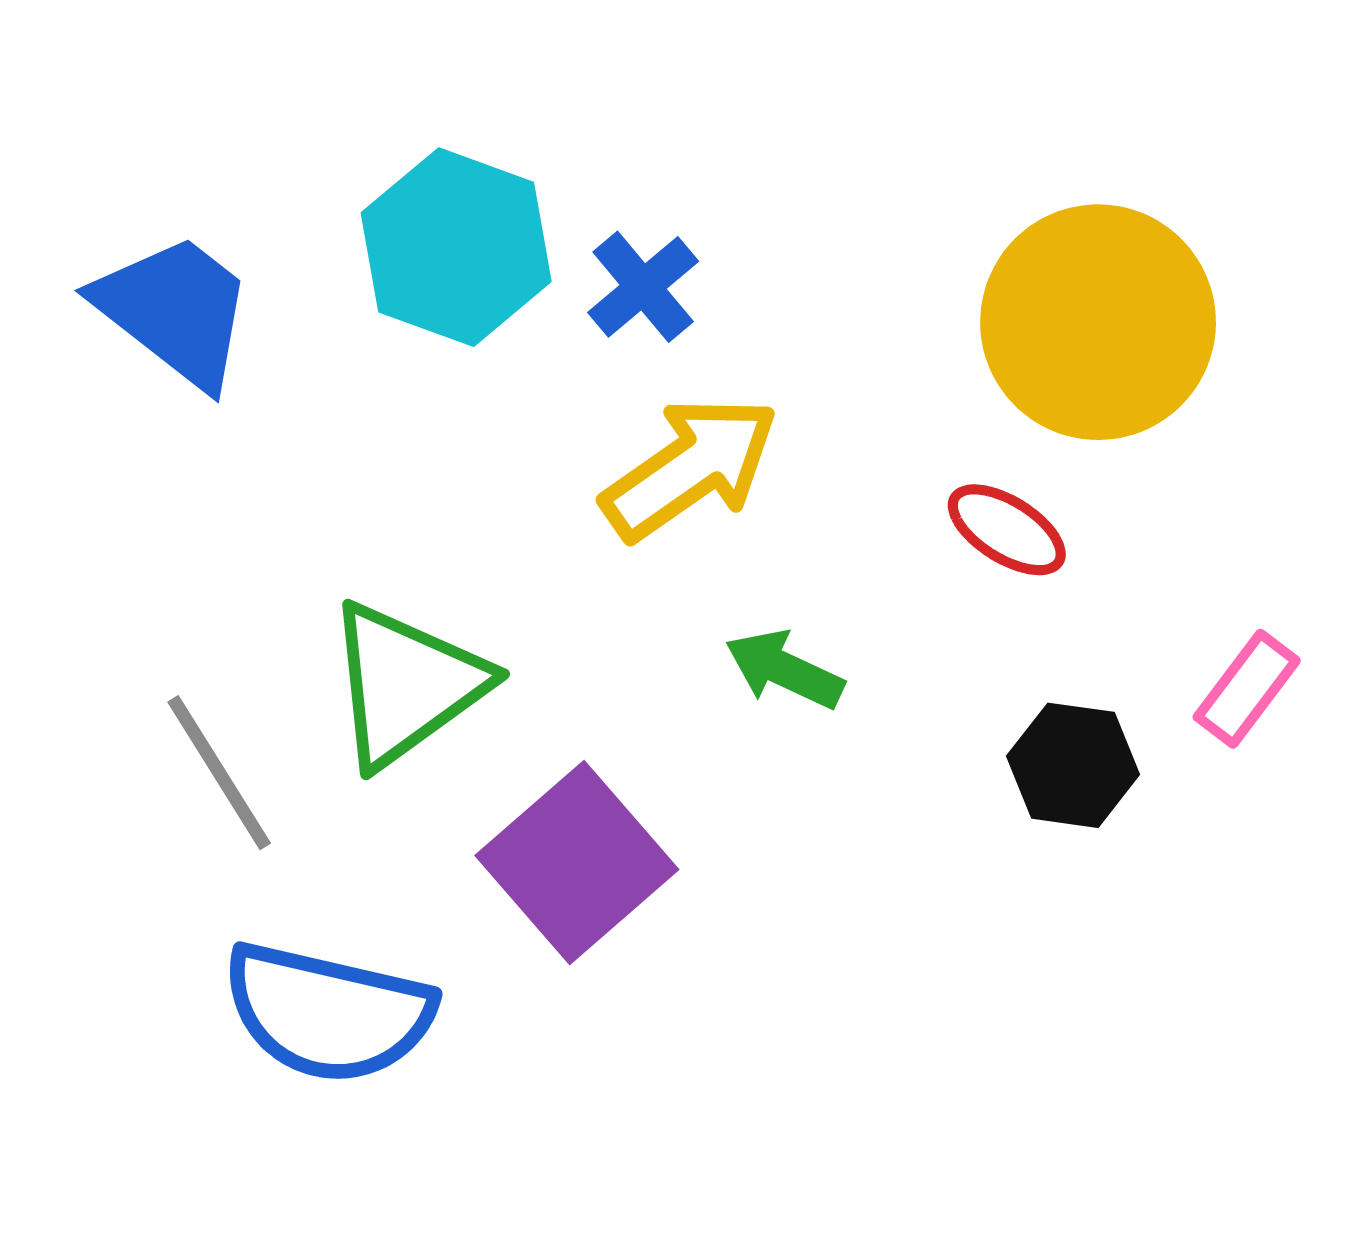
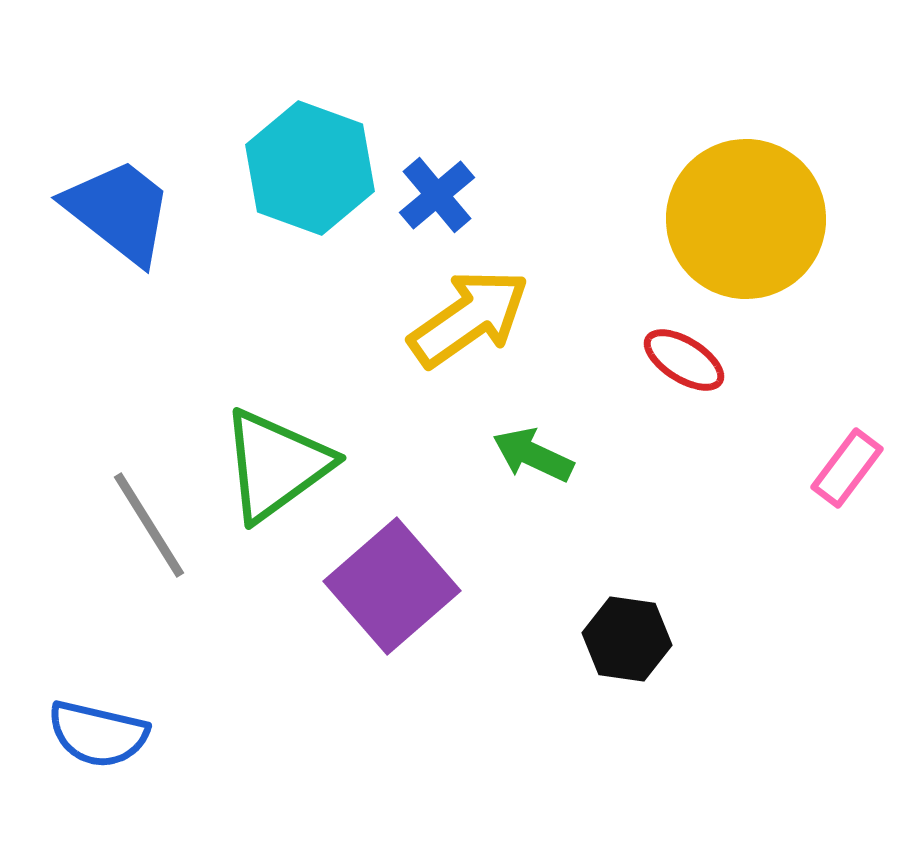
black hexagon: (1073, 765) -> (627, 639), moved
blue semicircle: (328, 1013) -> (98, 734), moved, size x0.7

